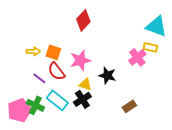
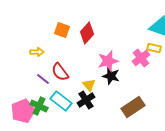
red diamond: (83, 20) -> (87, 33), moved
orange square: (53, 52) -> (62, 30), moved
pink star: (80, 60) -> (108, 61), moved
yellow triangle: (85, 84) -> (89, 85), turned 32
brown rectangle: (129, 106) -> (133, 107), size x1.6

